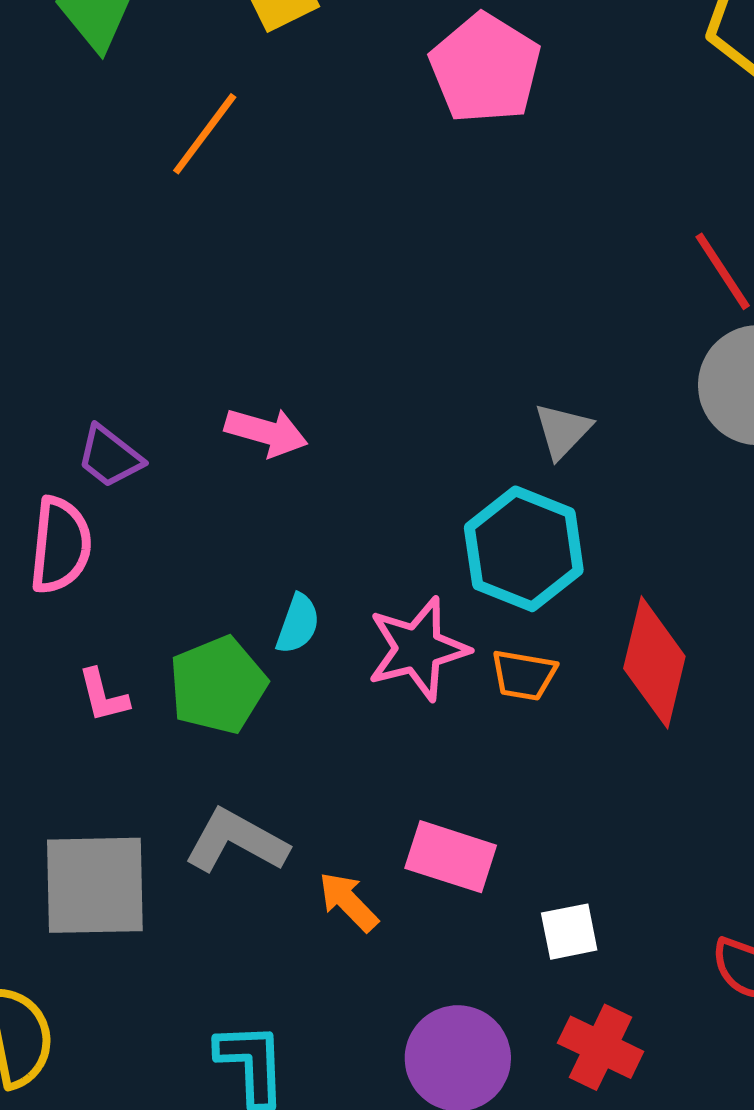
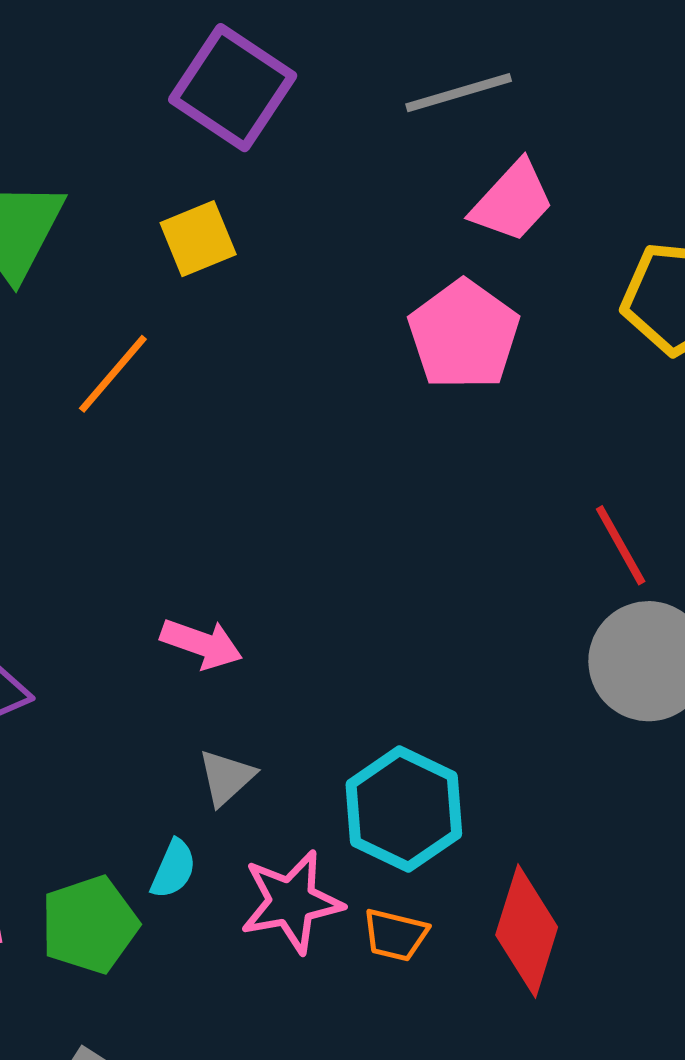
pink pentagon: (485, 68) -> (464, 335), moved
gray triangle: (563, 431) -> (226, 777), moved
pink arrow: (266, 432) -> (202, 644), moved

